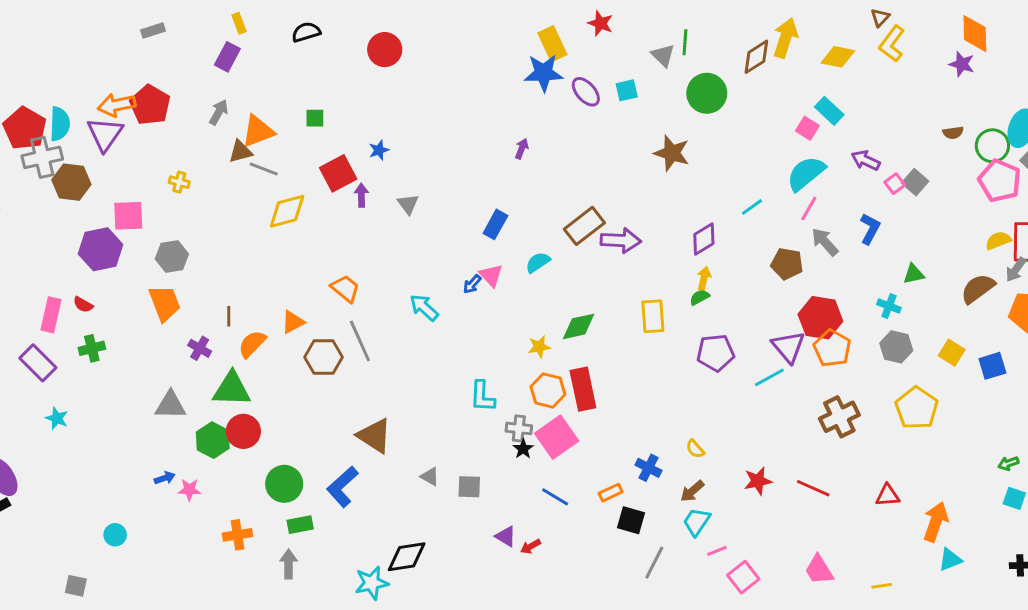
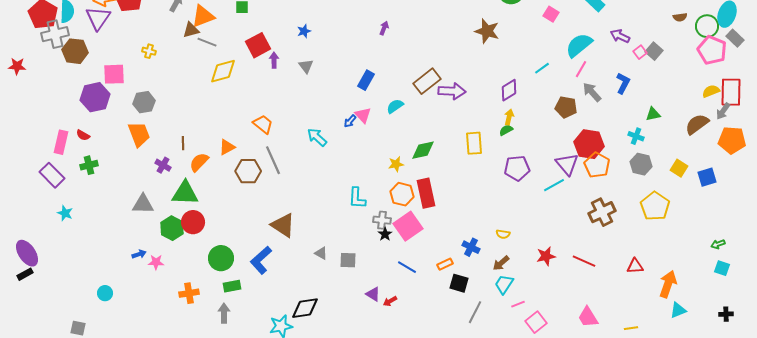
pink square: (807, 128) -> (551, 14), moved
blue star: (379, 150) -> (304, 31), moved
yellow semicircle: (695, 449) -> (503, 234), turned -40

